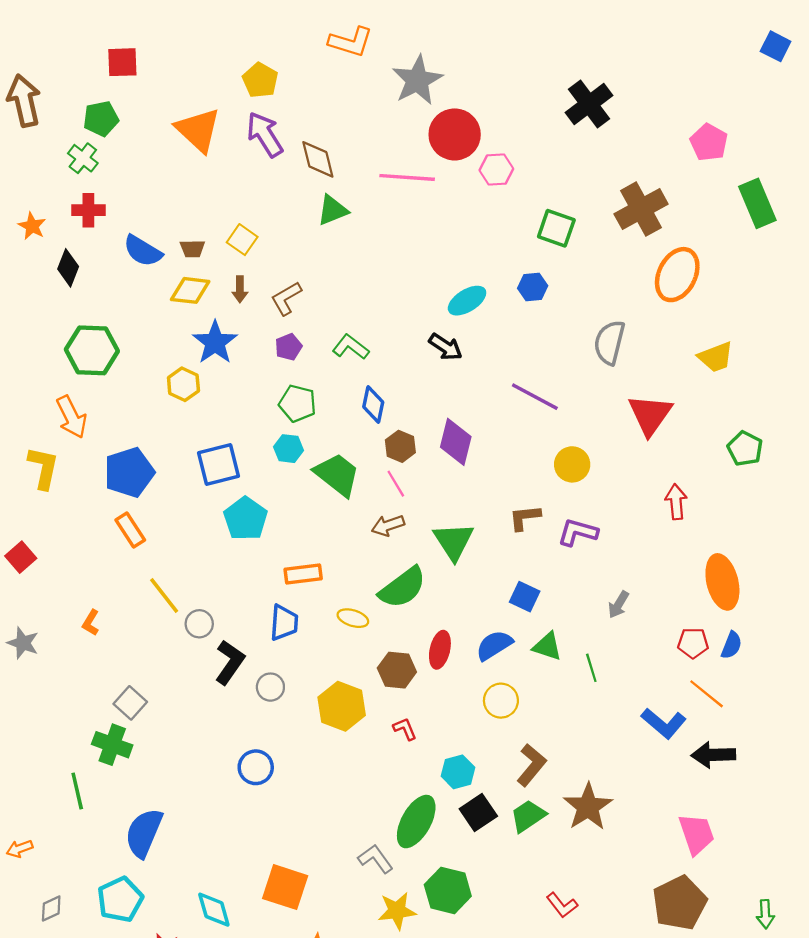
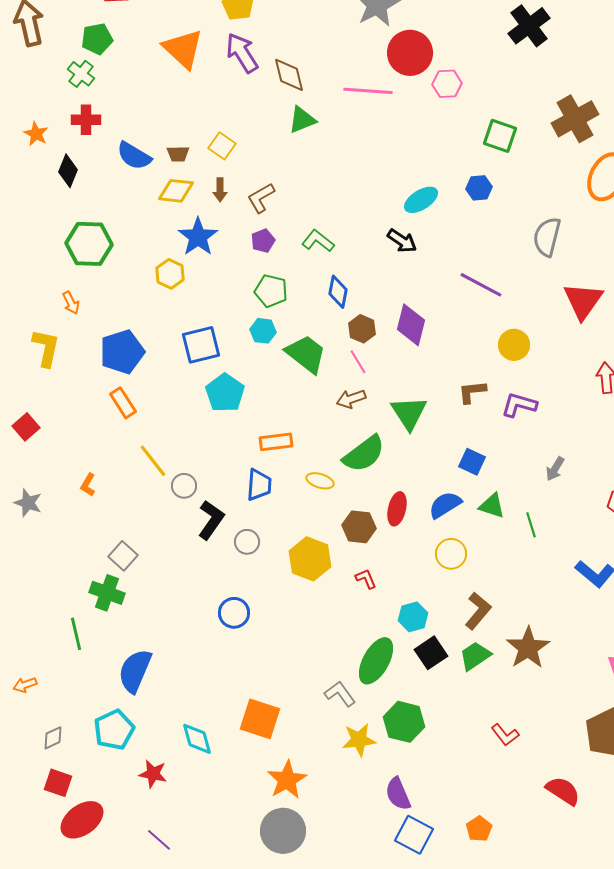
orange arrow: (72, 417) -> (71, 303), size x0.6

